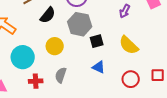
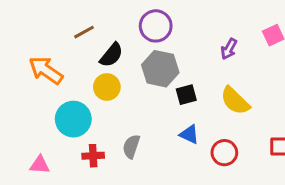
yellow circle: (55, 46) -> (107, 87), moved
red circle: (131, 79) -> (224, 153), moved

